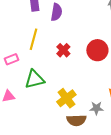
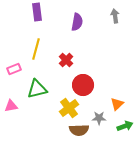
purple semicircle: (56, 12) -> (77, 22), moved
red circle: (97, 50) -> (83, 85), moved

